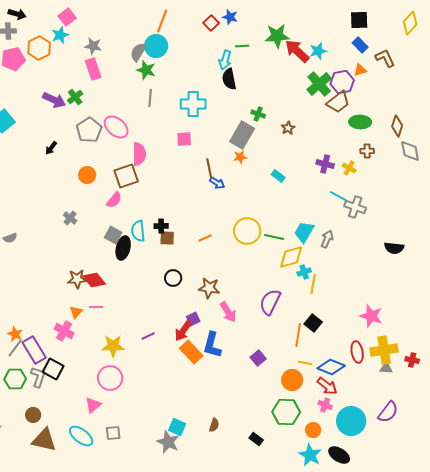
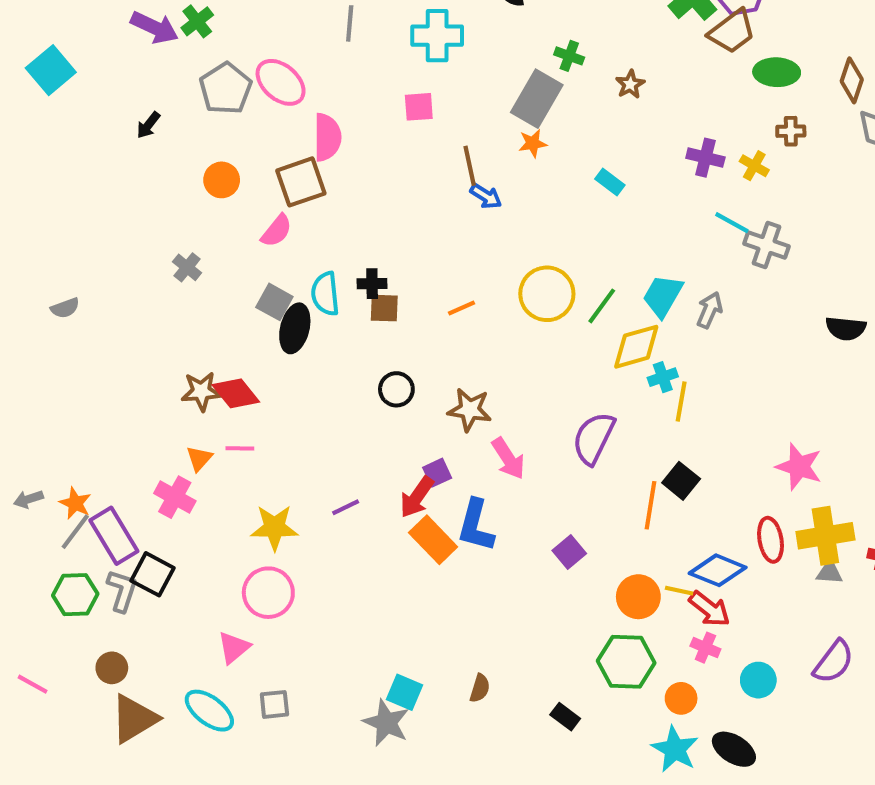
green line: (274, 237) -> (602, 306), turned -66
yellow line: (305, 363) -> (679, 591), moved
cyan circle: (351, 421) -> (758, 680), size x0.6
brown triangle: (44, 440) -> (134, 719), turned -44

